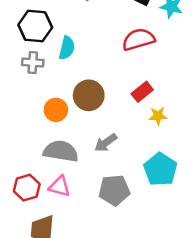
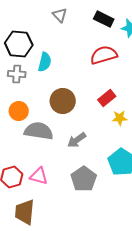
orange circle: (56, 110) -> (19, 111), moved
gray semicircle: (61, 151) -> (39, 131), moved
gray pentagon: (114, 190) -> (84, 179), turned -30

